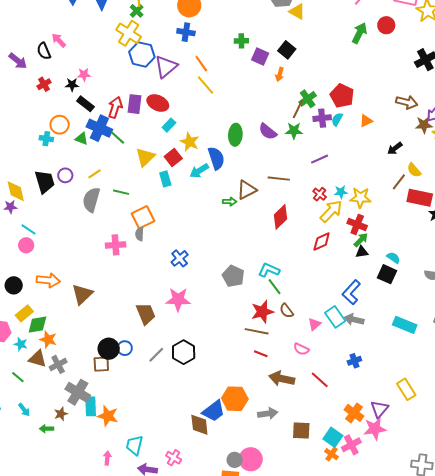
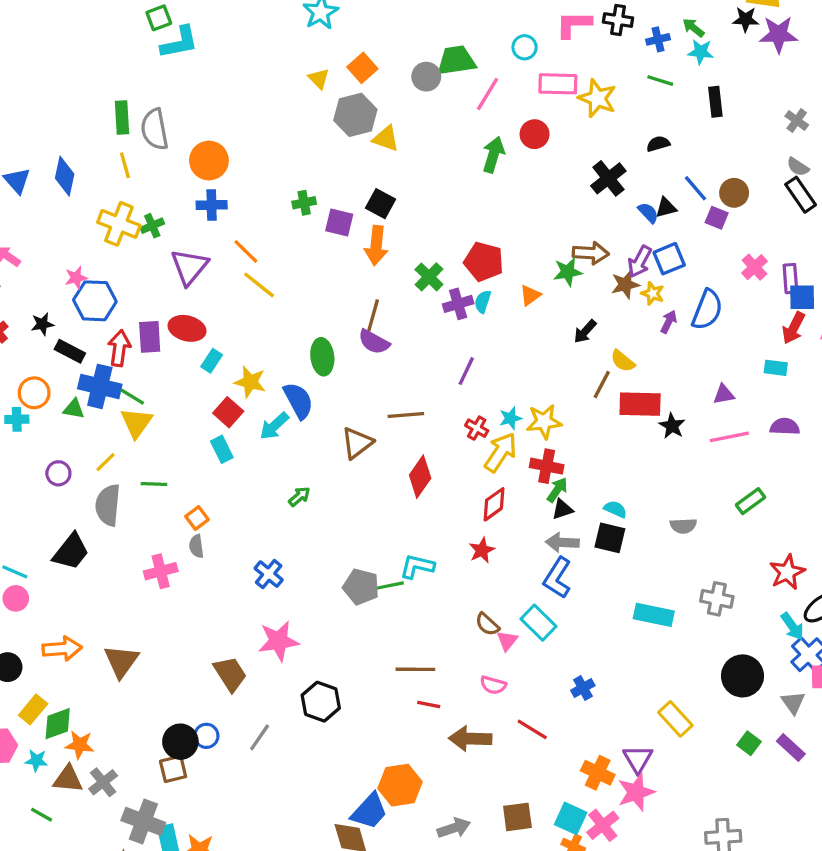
green cross: (137, 11) -> (152, 226), moved, turned 32
blue hexagon: (142, 54) -> (95, 301), moved
orange arrow: (280, 74) -> (376, 246), size x1.6
pink star: (84, 75) -> (76, 278), moved
brown line: (298, 109) -> (373, 315), moved
green star: (294, 131) -> (568, 272), moved
yellow triangle: (145, 157) -> (136, 423), moved
purple line: (320, 159) -> (466, 371), turned -30
black trapezoid: (45, 182) -> (71, 552), moved, turned 65
green arrow: (230, 202) -> (299, 497), moved, turned -32
orange square: (143, 217) -> (197, 518), size x0.6
green line: (275, 287) -> (389, 586), moved, turned -54
brown semicircle: (287, 311) -> (487, 624), moved
red star: (262, 312) -> (482, 550), moved, size x0.7
gray arrow: (354, 320) -> (562, 542), moved
black hexagon: (184, 352) -> (321, 702), moved
gray arrow: (268, 414) -> (454, 828), moved

